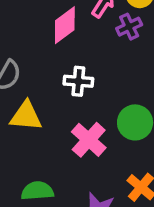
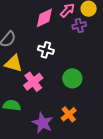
pink cross: (89, 140) -> (33, 82), moved

